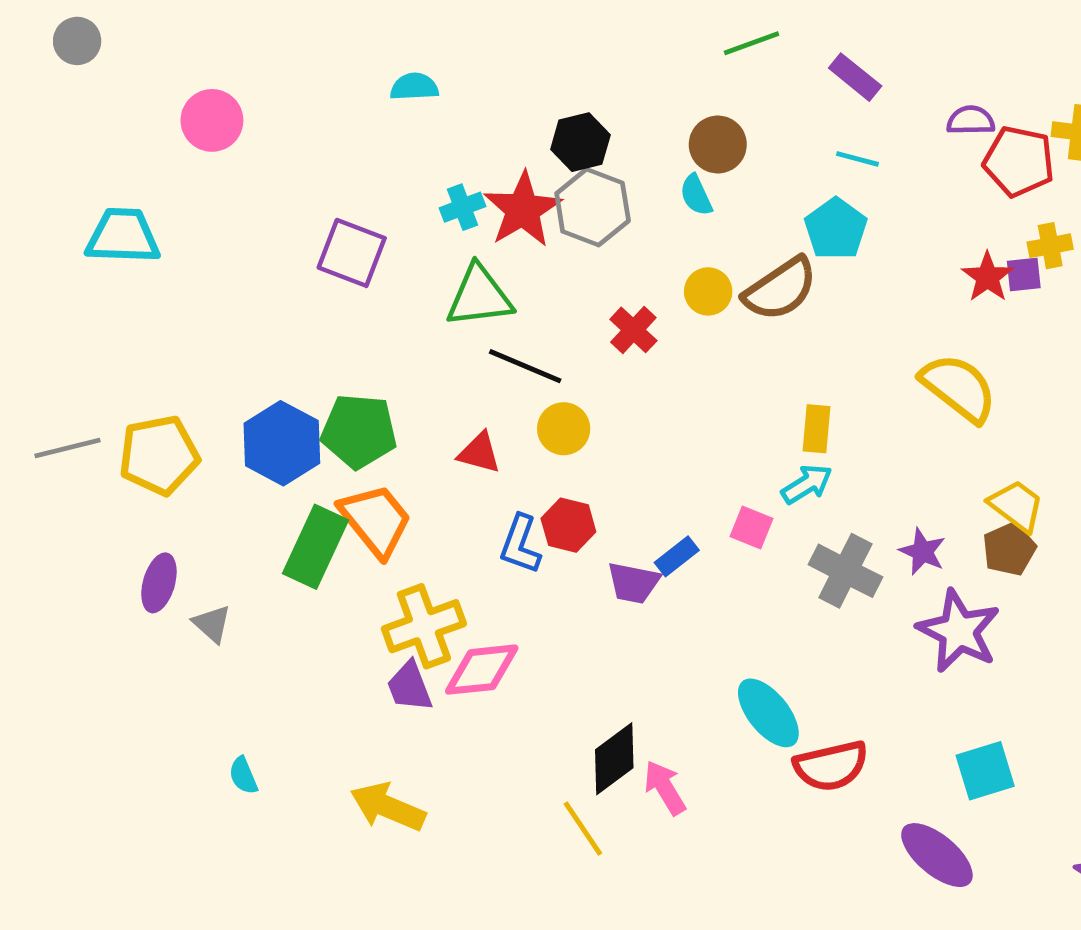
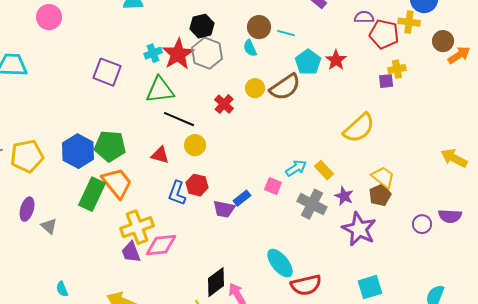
cyan line: (857, 159) -> (286, 33), moved
red star: (988, 277) -> (336, 60), moved
yellow semicircle: (959, 388) -> (359, 128), turned 100
yellow rectangle: (817, 429) -> (324, 170), moved, turned -48

